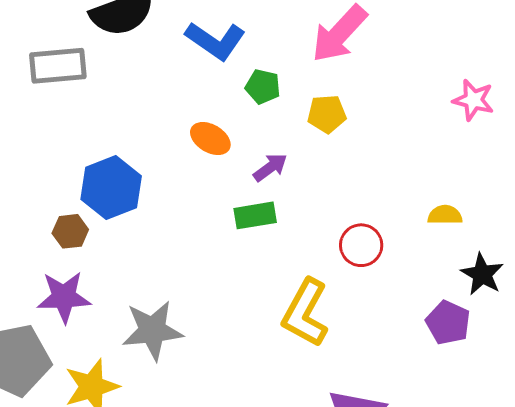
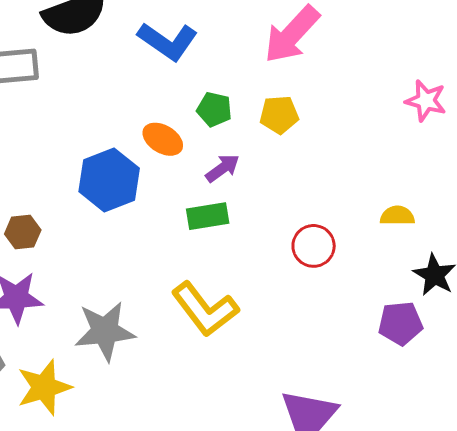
green pentagon: (263, 87) -> (214, 109), moved
blue hexagon: (111, 188) -> (109, 180), moved
yellow L-shape: (305, 313) -> (205, 309), moved, turned -66
purple pentagon: (448, 323) -> (400, 323), turned -30

